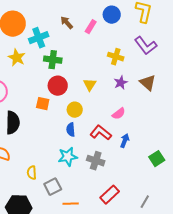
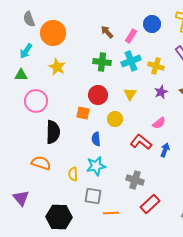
cyan cross: (39, 38) -> (131, 61), moved
green cross: (53, 60) -> (102, 62), moved
blue semicircle: (71, 130) -> (96, 139), moved
cyan star: (68, 157) -> (96, 166), moved
gray cross: (96, 161) -> (135, 180), moved
yellow semicircle: (32, 173) -> (73, 174), moved
gray square: (53, 187) -> (93, 196), turned 36

